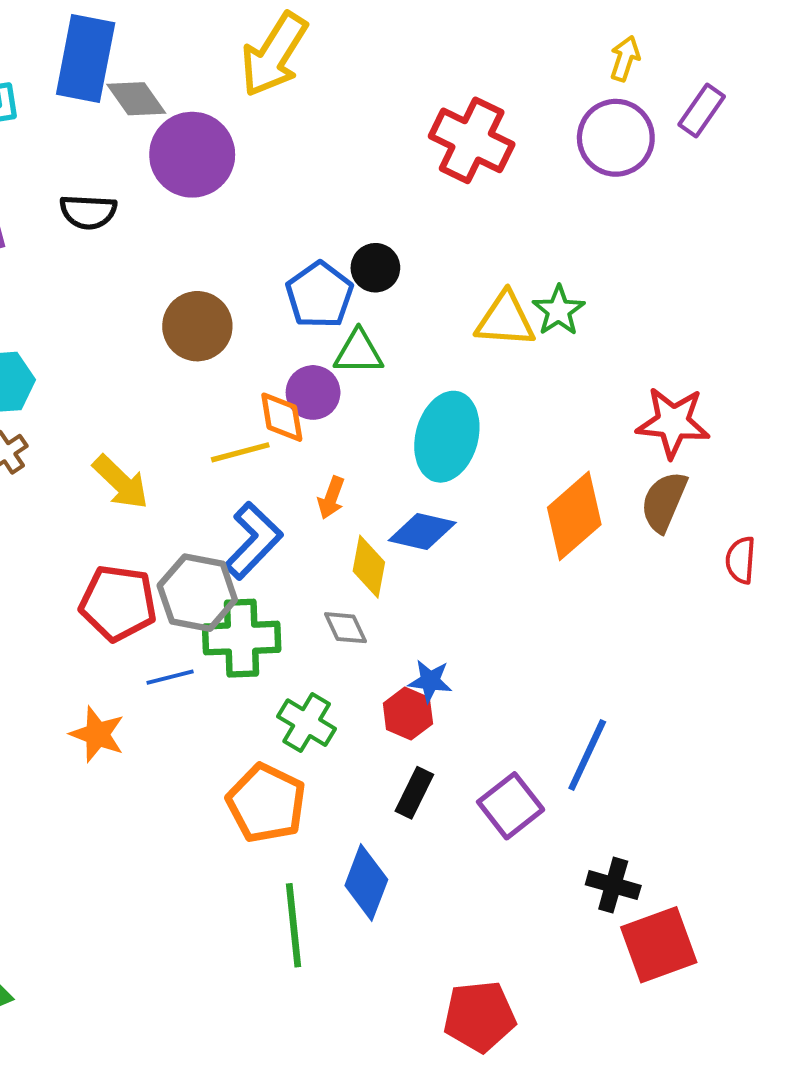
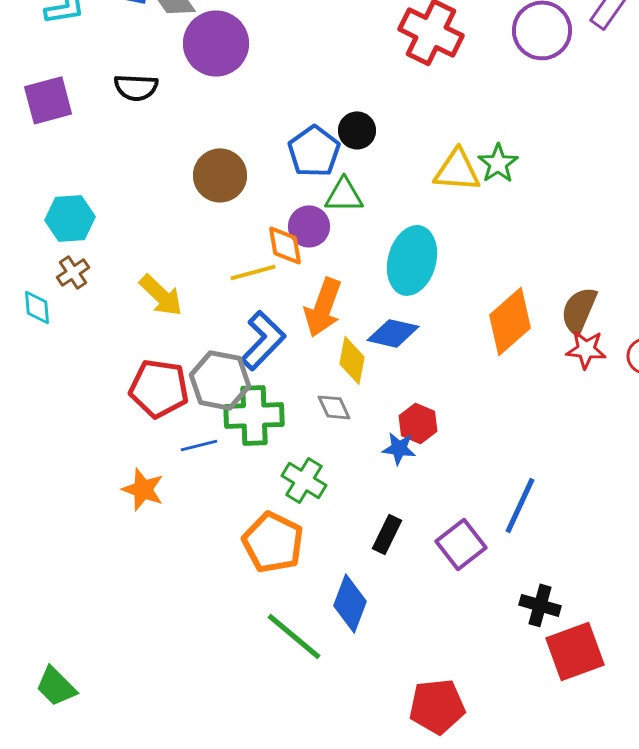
red star: (673, 422) -> (586, 349), moved, size x0.7
orange arrow: (331, 498) -> (323, 307), size x1.8
red hexagon: (408, 713) -> (418, 423), moved
green line: (294, 925) -> (294, 636), turned -44

